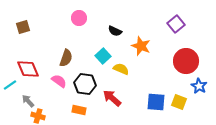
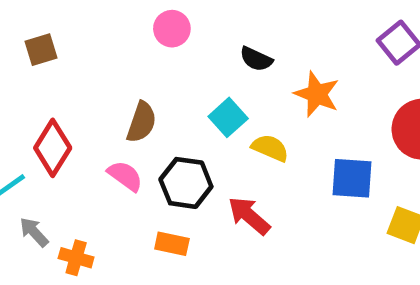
red diamond: (28, 69) -> (53, 148), turned 55
gray arrow: (28, 101) -> (34, 232), moved
blue square: (156, 102) -> (352, 178), moved

